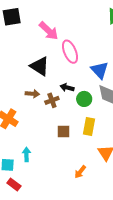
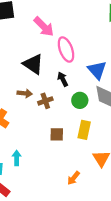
black arrow: (67, 88) -> (63, 79), moved, turned 48

